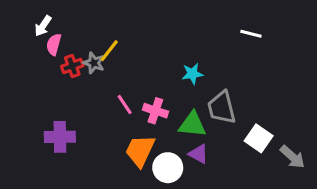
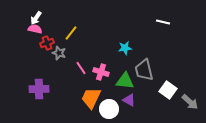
white arrow: (43, 26) -> (36, 18), moved
pink semicircle: (54, 44) -> (35, 29), turned 88
gray star: (94, 63) -> (59, 53), moved

